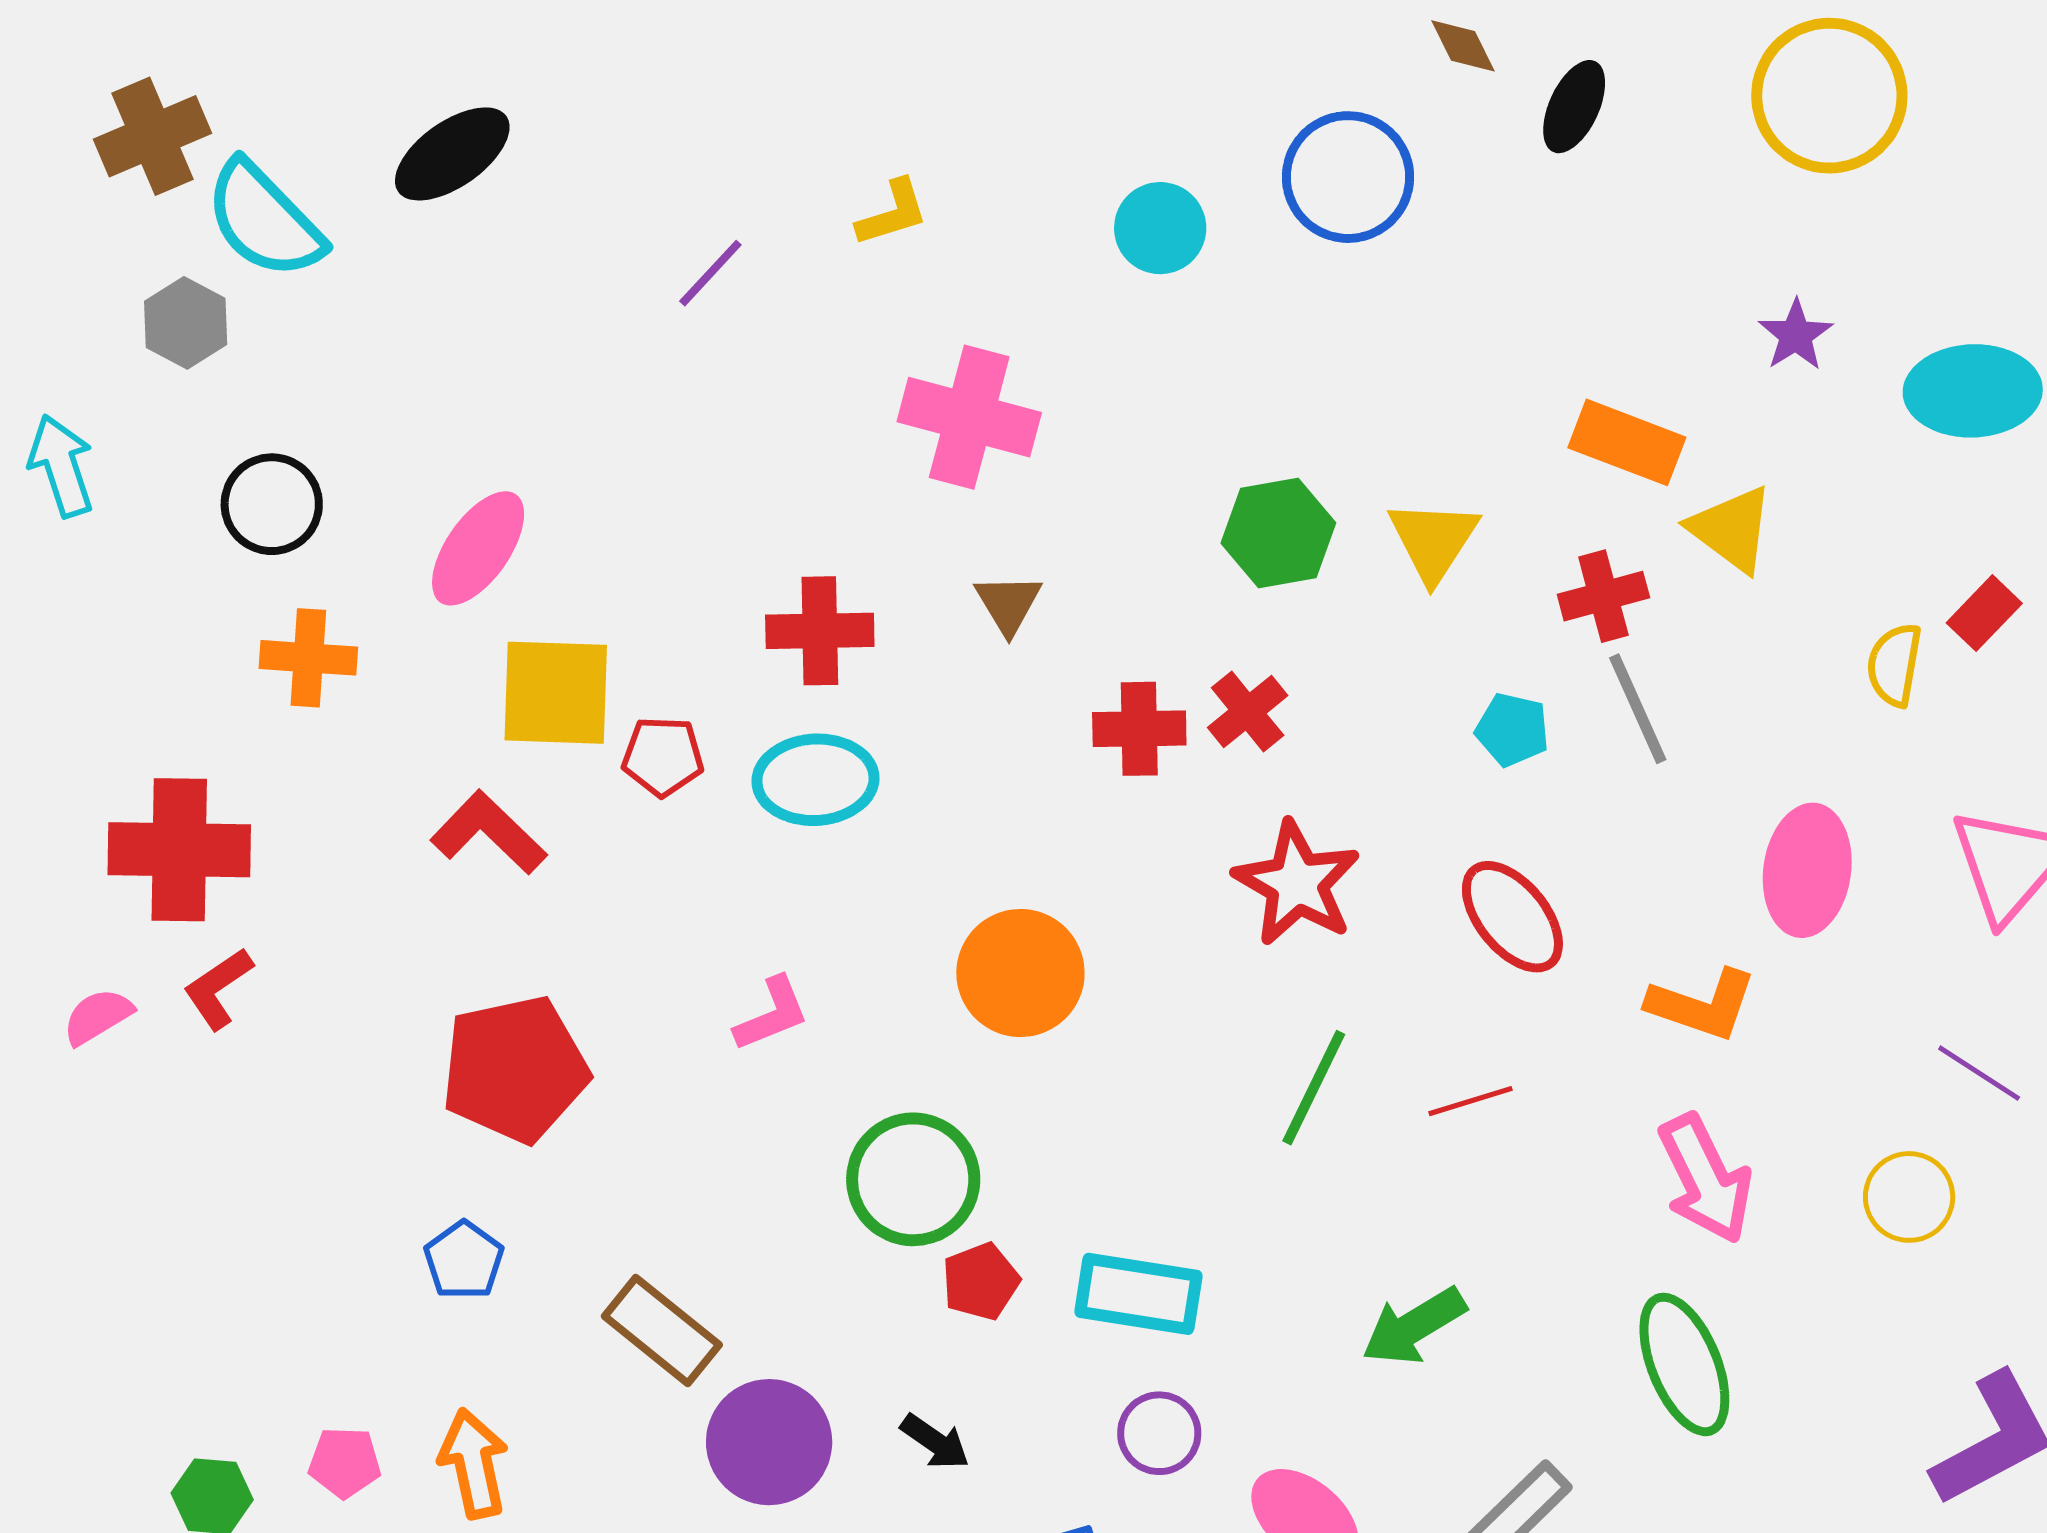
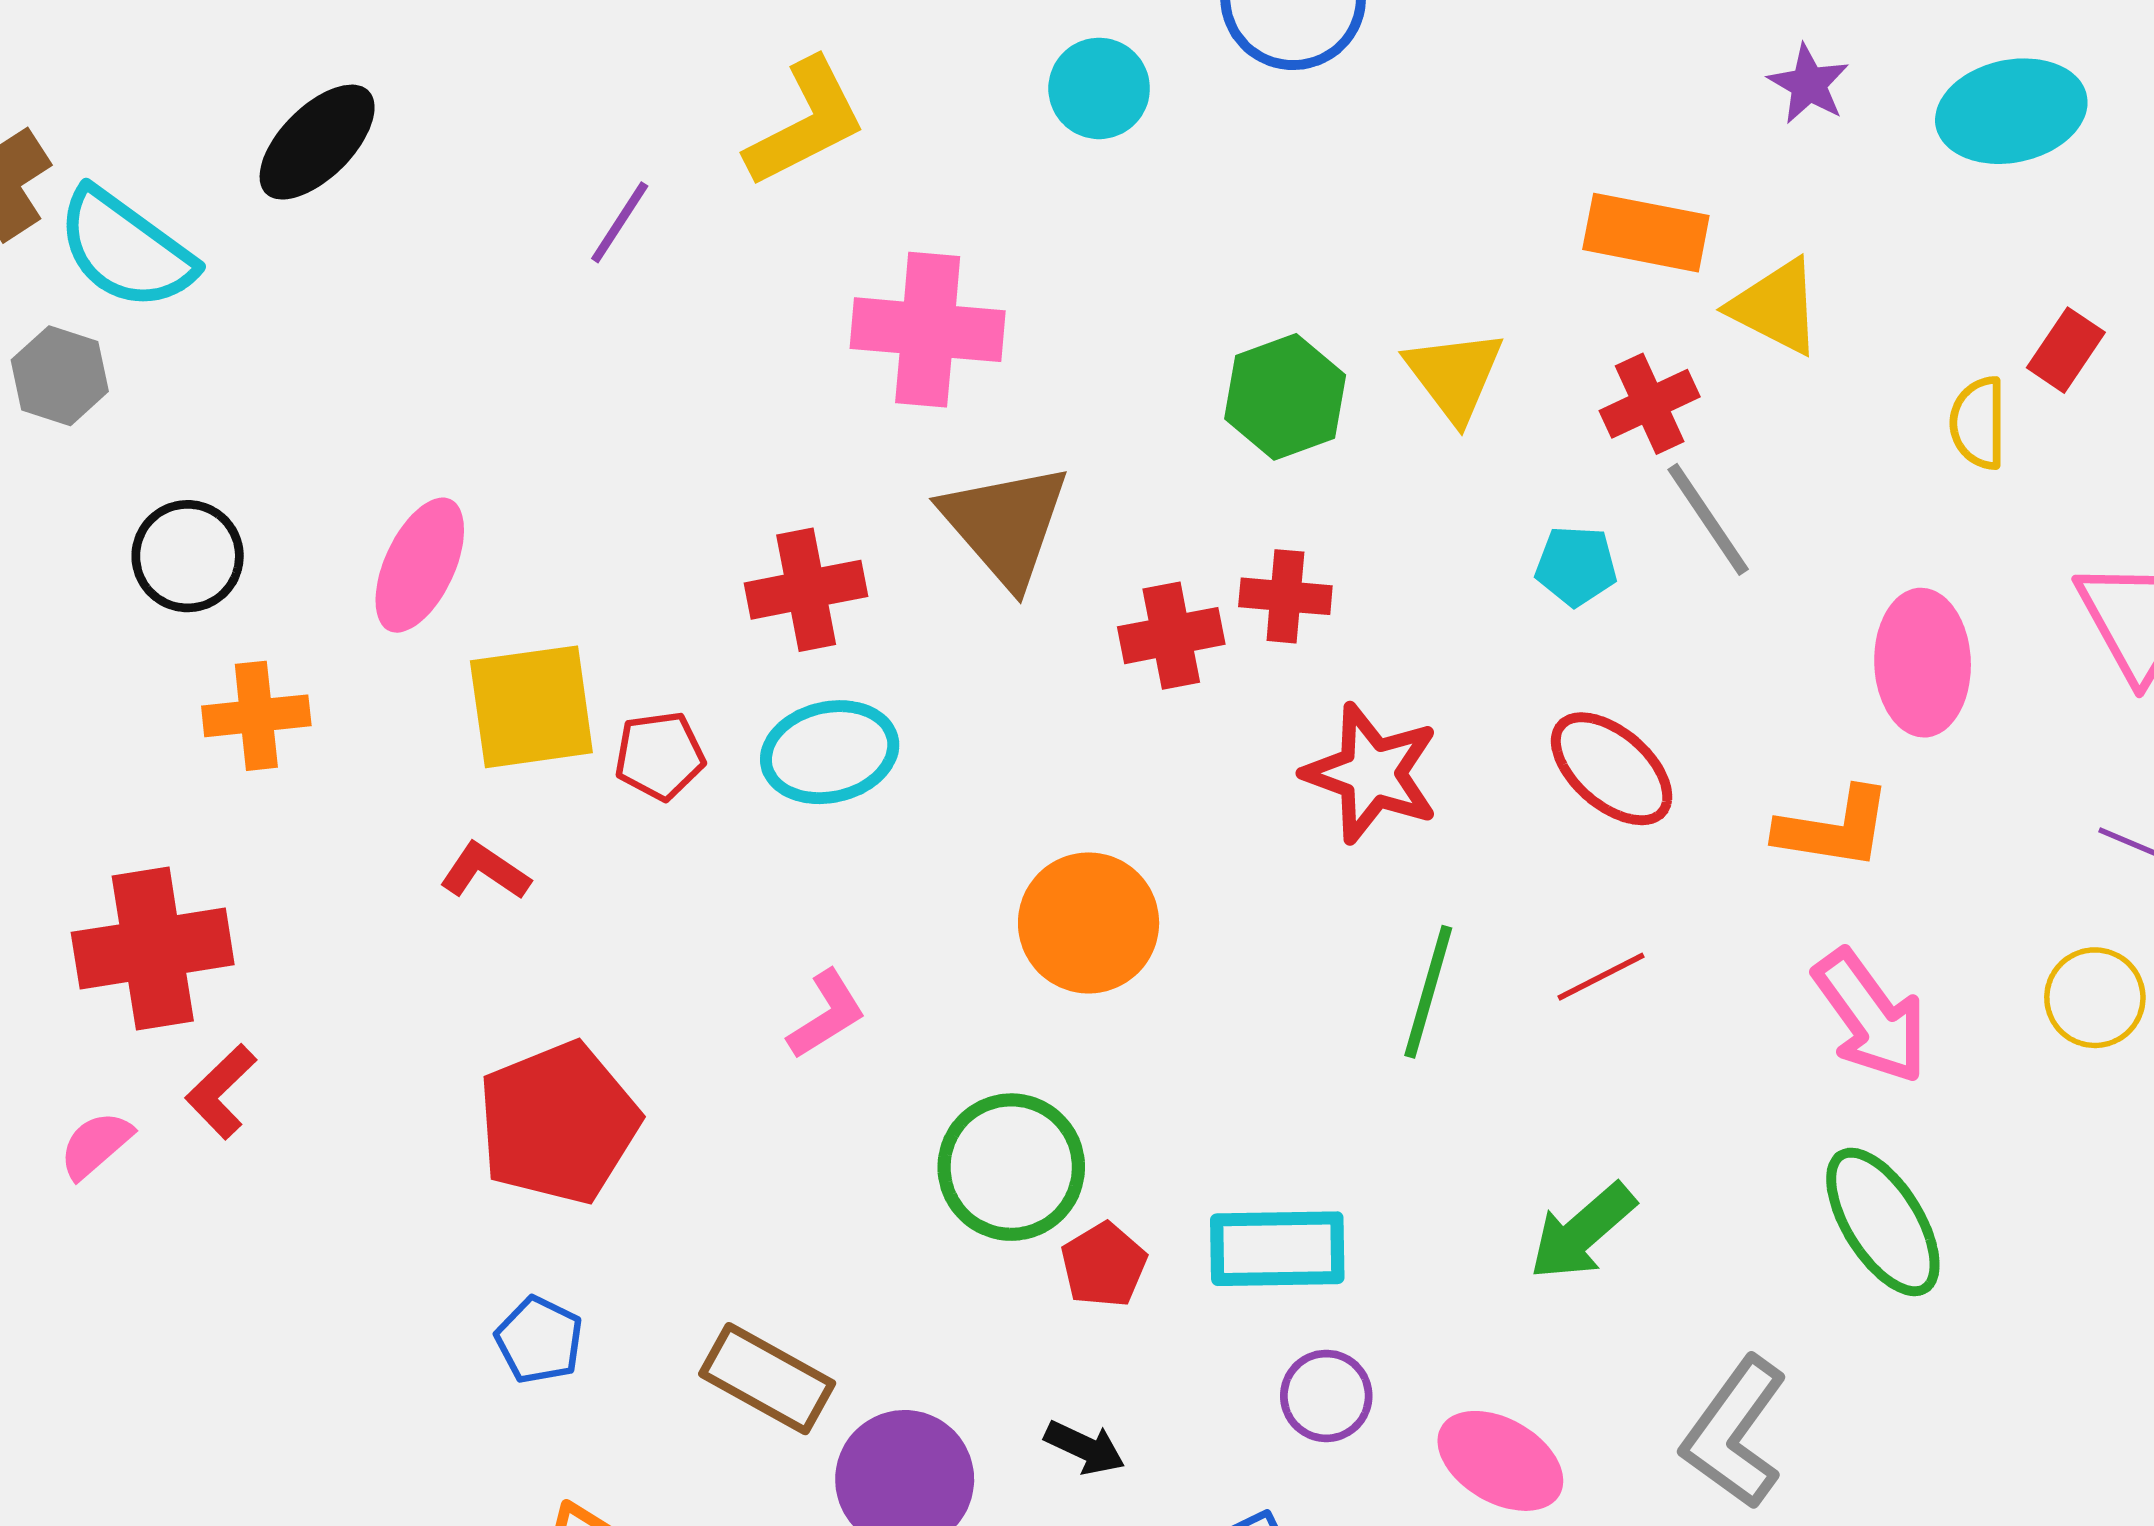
yellow L-shape: (892, 213) -> (806, 123), size x1.6
brown triangle: (1008, 604) -> (1005, 525), size x1.8
red cross: (1248, 712) -> (1285, 596), turned -36
red L-shape: (489, 833) -> (485, 871), size x0.7

